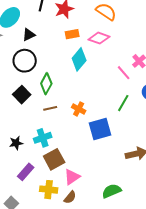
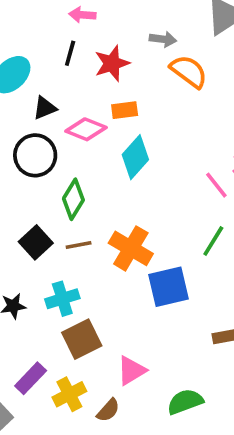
pink diamond: (99, 38) -> (86, 129), moved
black square: (22, 95) -> (36, 242), moved
orange cross: (79, 109) -> (131, 248), size x1.6
purple rectangle: (26, 172) -> (31, 378), moved
pink triangle: (72, 177) -> (132, 371), moved
yellow cross: (49, 190) -> (69, 394), turned -36

